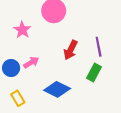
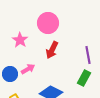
red arrow: (71, 50) -> (52, 50), moved

